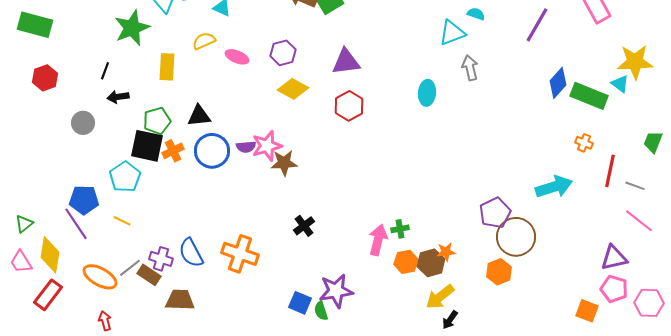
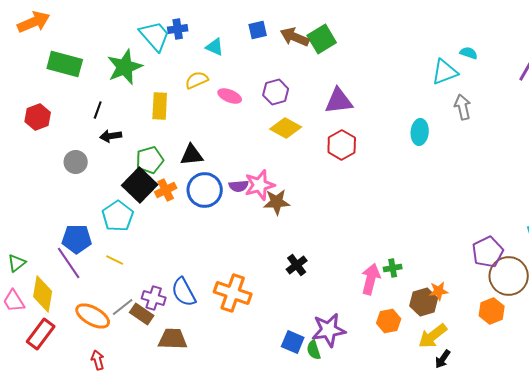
green rectangle: (35, 25) -> (65, 64), moved
black square: (147, 146) -> (140, 185), turned 32
orange hexagon: (406, 262) -> (389, 321), moved

